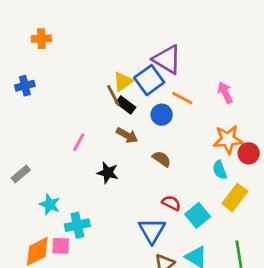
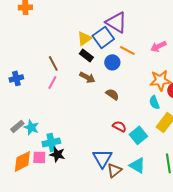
blue cross: (25, 86) -> (16, 78), moved
pink arrow: (225, 93) -> (158, 46), turned -91
brown line: (113, 95) -> (53, 63), moved
black star: (108, 173) -> (57, 154), moved
gray rectangle: (21, 174) -> (17, 126), moved
blue triangle: (152, 231) -> (102, 158), moved

